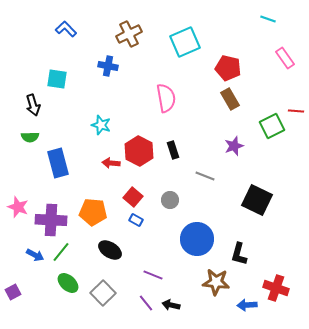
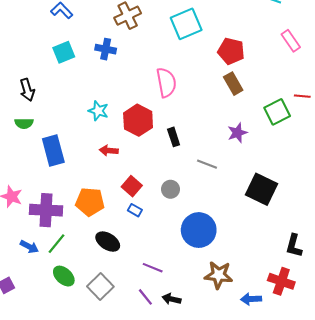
cyan square: (57, 79) -> (64, 52), moved, turned -30
red hexagon: (139, 151) -> (138, 120), moved
black L-shape: (239, 254) -> (294, 246), moved

